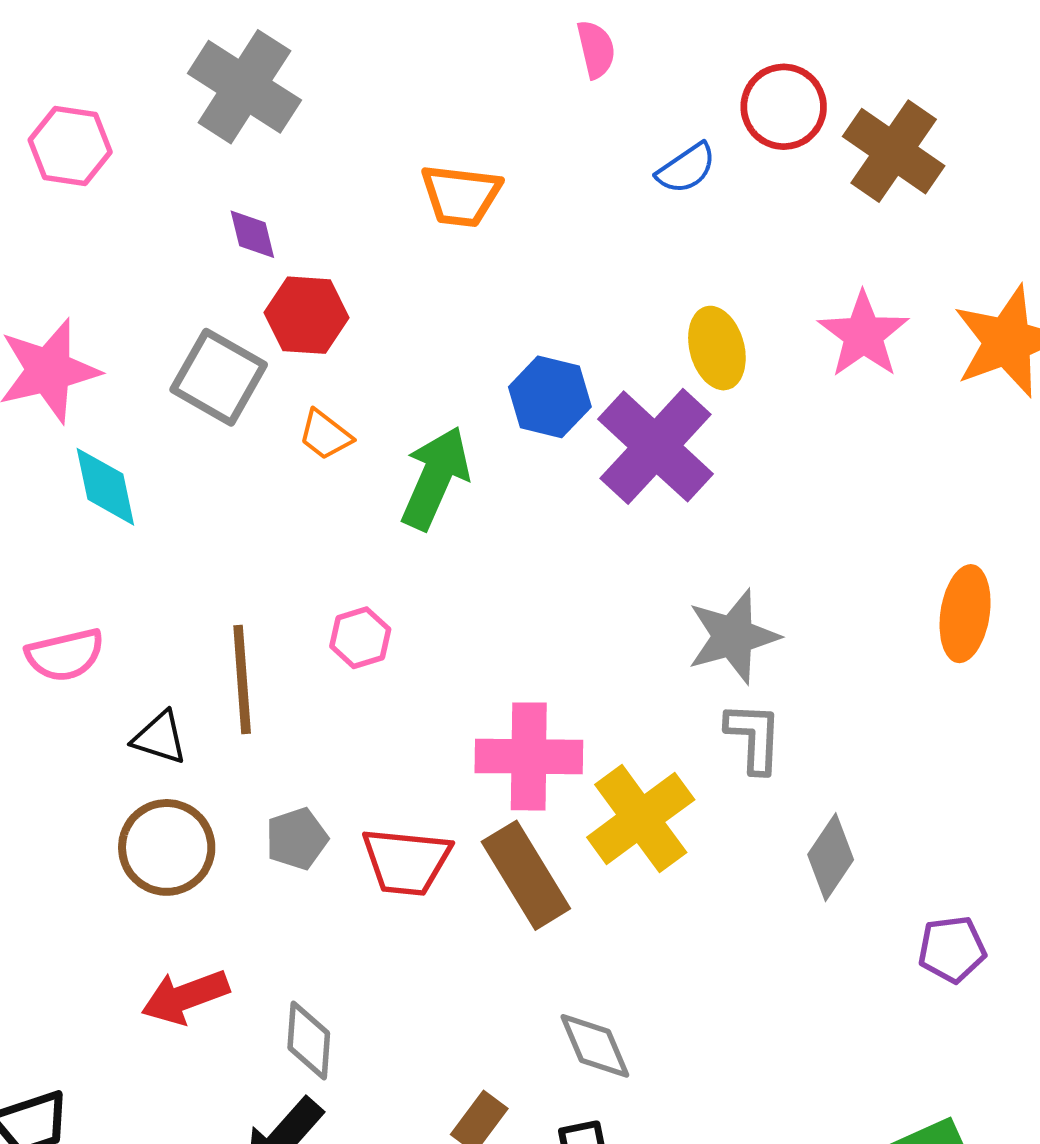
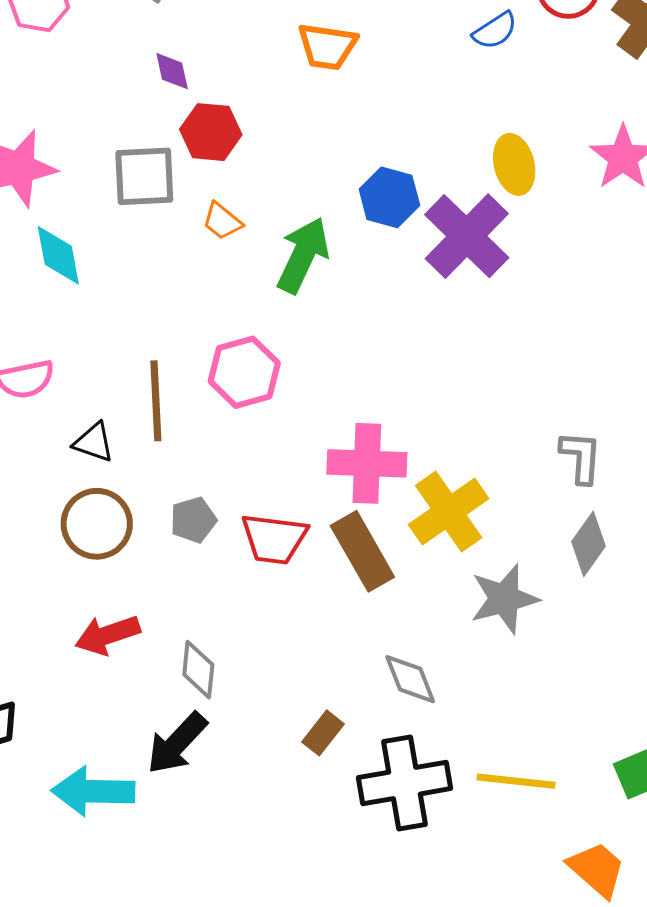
gray square: (219, 377) -> (144, 176), turned -34
gray star: (733, 636) -> (504, 599), moved
pink hexagon: (360, 638) -> (244, 372), size x1.6
gray L-shape: (754, 737) -> (581, 457), moved

